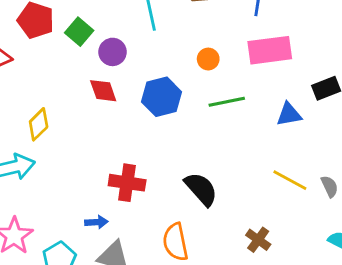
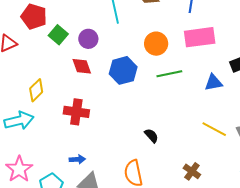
green square: (79, 32) -> (58, 35), moved
orange circle: (208, 59) -> (156, 44), size x1.5
red cross: (127, 183) -> (76, 112), moved
black semicircle: (201, 189) -> (151, 136), size x0.6

